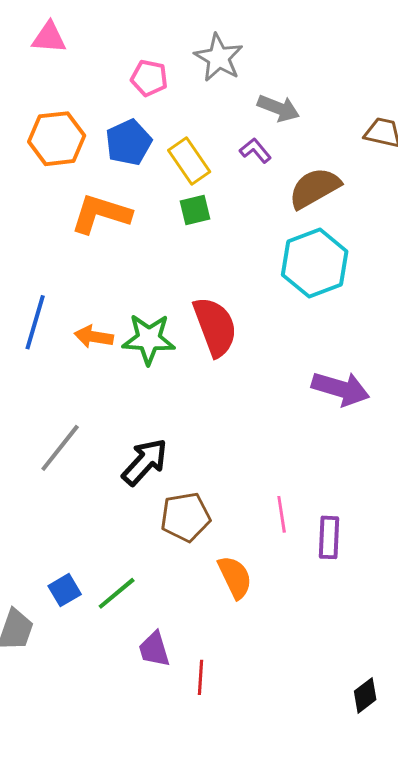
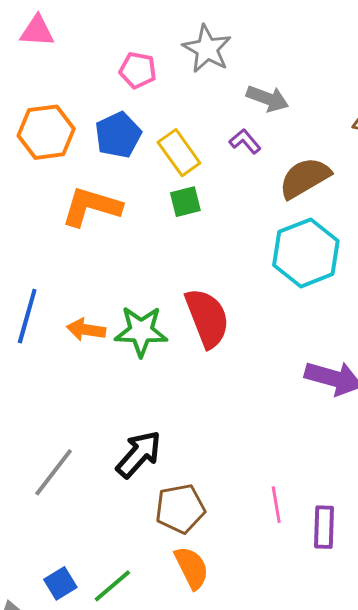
gray line: (60, 448) -> (54, 472), moved
orange semicircle: (235, 577) -> (192, 568), moved

